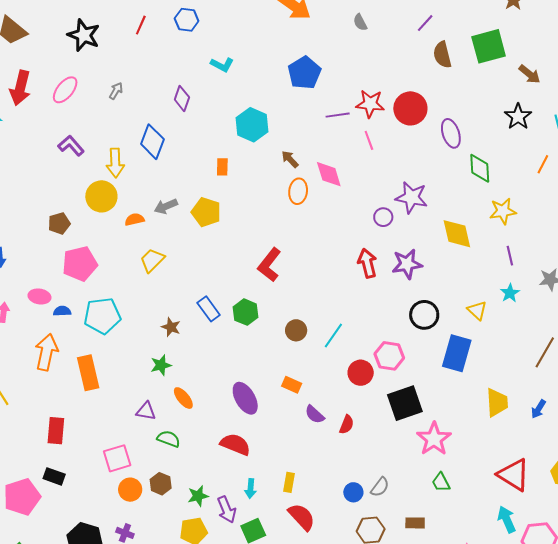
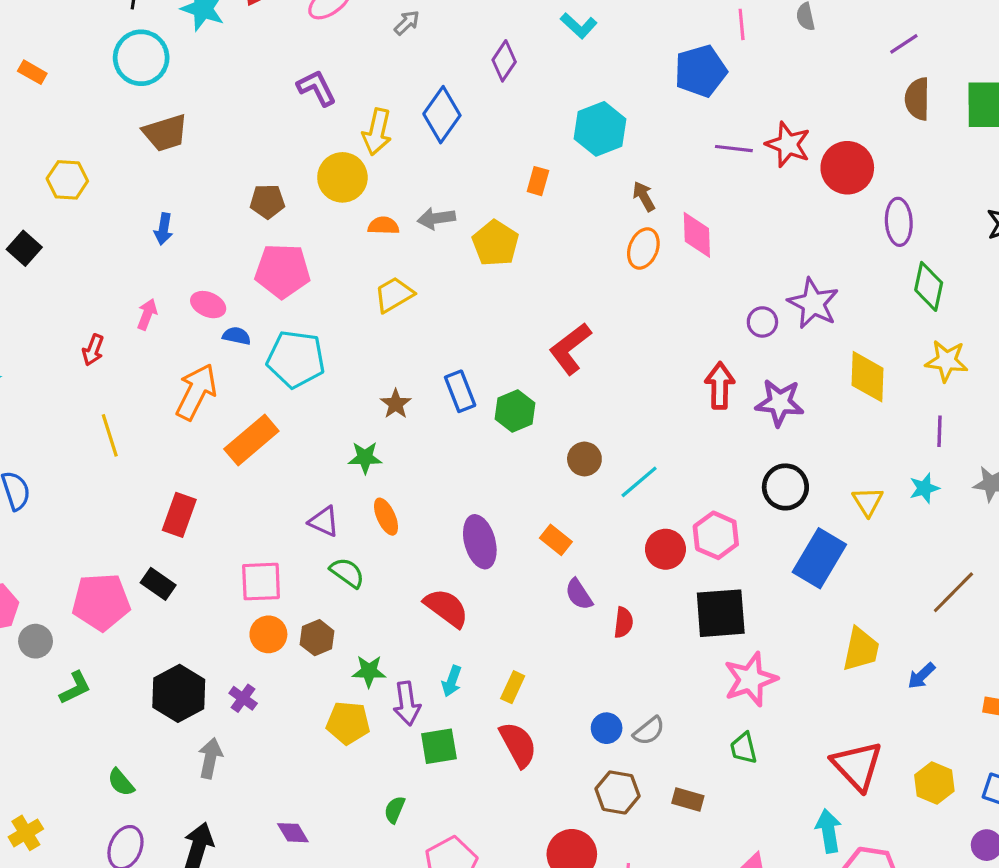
pink line: (369, 140) -> (742, 24), moved
orange rectangle: (88, 373) -> (251, 440), turned 48
red semicircle: (347, 425) -> (623, 622), turned -30

